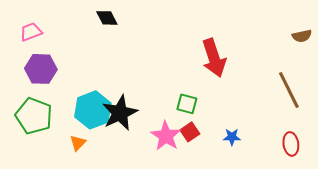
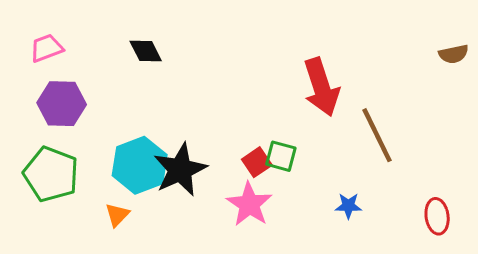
black diamond: (107, 18) -> (146, 51), moved
brown line: (289, 90) -> (377, 135), moved
red square: (190, 132) -> (257, 162), moved

